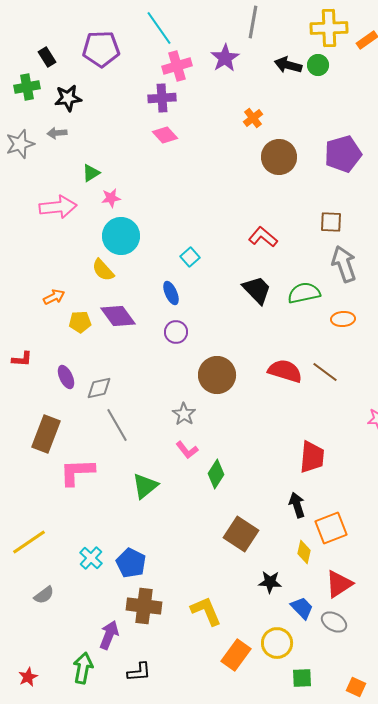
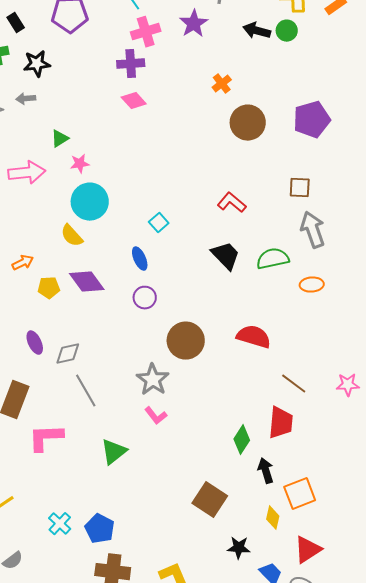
brown line: (325, 372) -> (294, 384), moved
gray star: (184, 414) -> (153, 380), size x1.4
green diamond: (216, 474) -> (242, 440), moved

